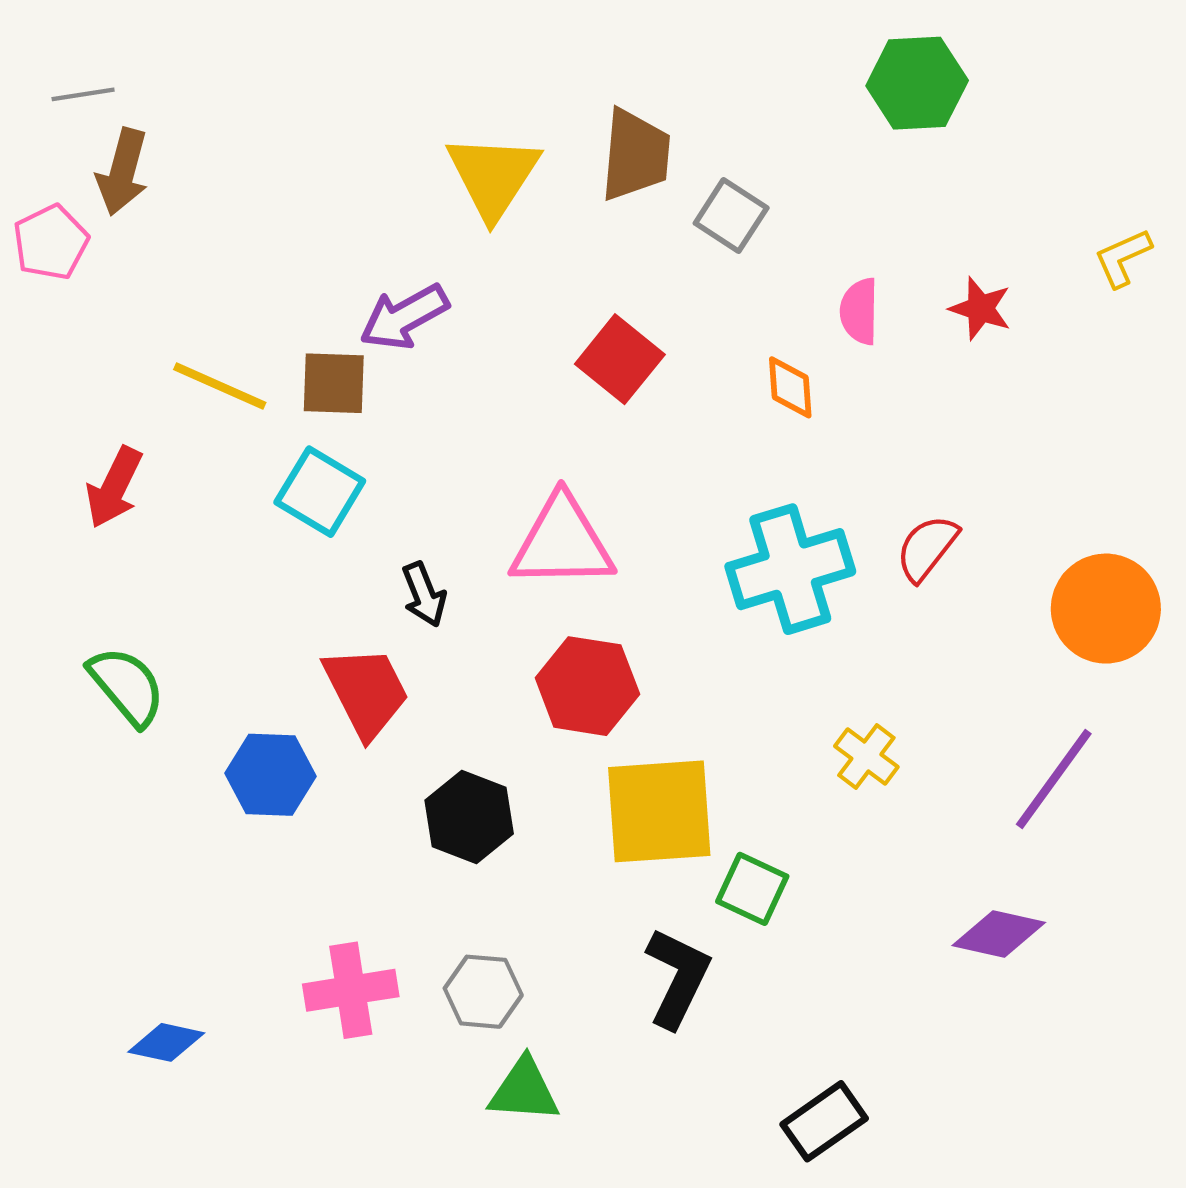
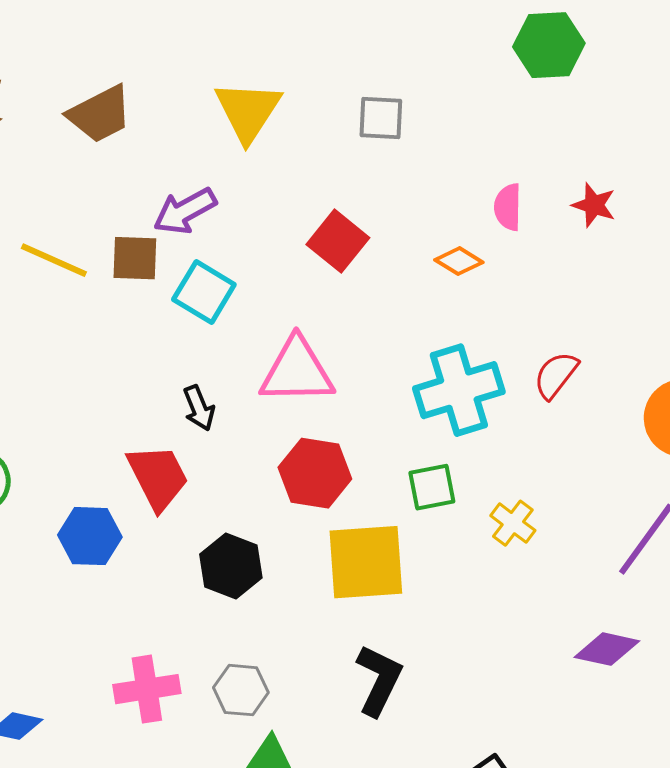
brown trapezoid: (635, 155) -> (100, 114), moved, turned 58
gray square: (731, 216) -> (381, 118), moved, turned -30
orange diamond: (790, 387) -> (459, 261), turned -54
cyan square: (320, 492) -> (204, 292), moved
green square: (752, 889) -> (432, 487), moved, turned -36

